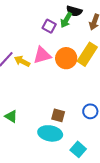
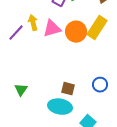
yellow arrow: (22, 61) -> (33, 23), moved, turned 49
green triangle: (11, 116) -> (21, 90), turned 32

